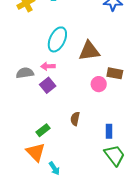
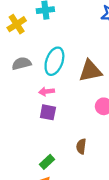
gray semicircle: (25, 73) -> (22, 63), moved
purple square: (48, 85) -> (48, 112), turned -35

